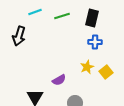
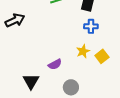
black arrow: (19, 36) -> (15, 20), turned -132

